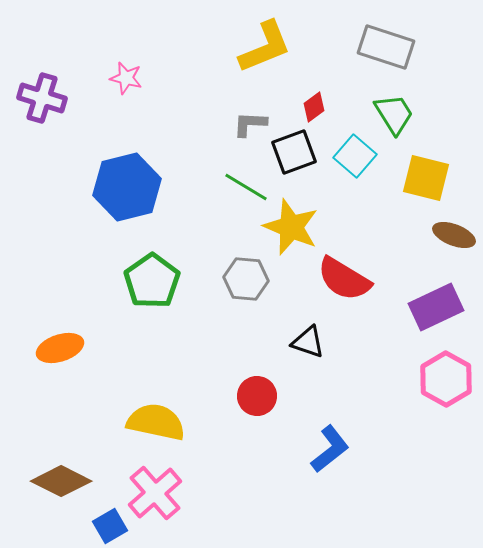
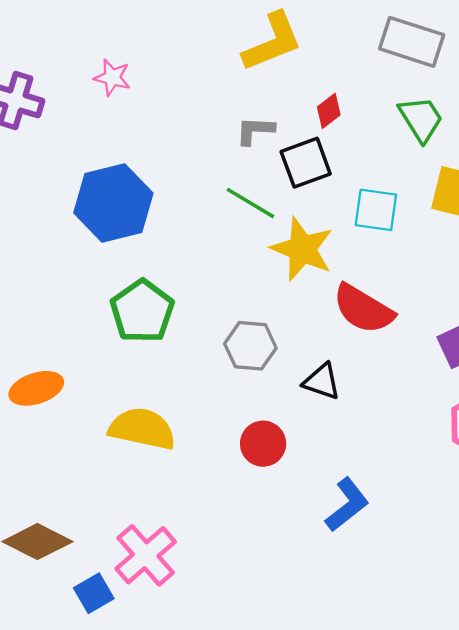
cyan square: (355, 156) -> (376, 210), moved, turned -33
gray hexagon: (246, 279) -> (250, 346), moved
yellow semicircle: (156, 422) -> (142, 429), moved

